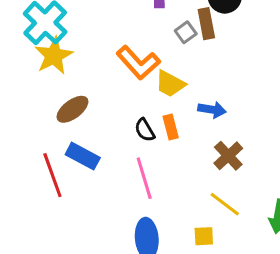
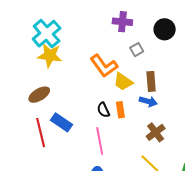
brown rectangle: (206, 24) -> (151, 81), moved
yellow star: (54, 56) -> (50, 55), turned 30
brown ellipse: (72, 109) -> (39, 95), moved

